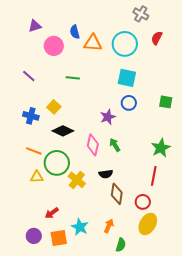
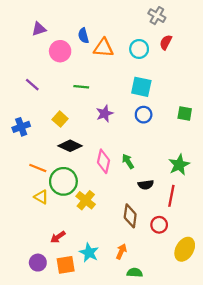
red semicircle: (157, 38) -> (166, 42), moved
cyan circle: (125, 44) -> (139, 49), size x0.7
blue cross: (31, 116) -> (21, 127), moved, turned -35
purple star: (108, 117) -> (105, 113), moved
black semicircle: (106, 174) -> (146, 185), moved
yellow triangle: (37, 177) -> (41, 197), turned 32
yellow ellipse: (148, 224) -> (185, 249), moved
green semicircle: (121, 245) -> (135, 273), turned -104

